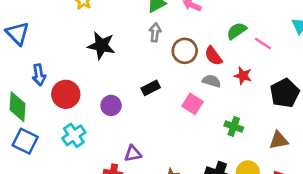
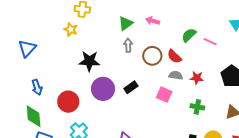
blue triangle: (18, 33) -> (27, 48), moved, turned 36
blue arrow: (39, 75) -> (37, 87), moved
red star: (243, 76) -> (197, 78), moved
purple circle: (111, 105) -> (103, 89), moved, size x1.5

